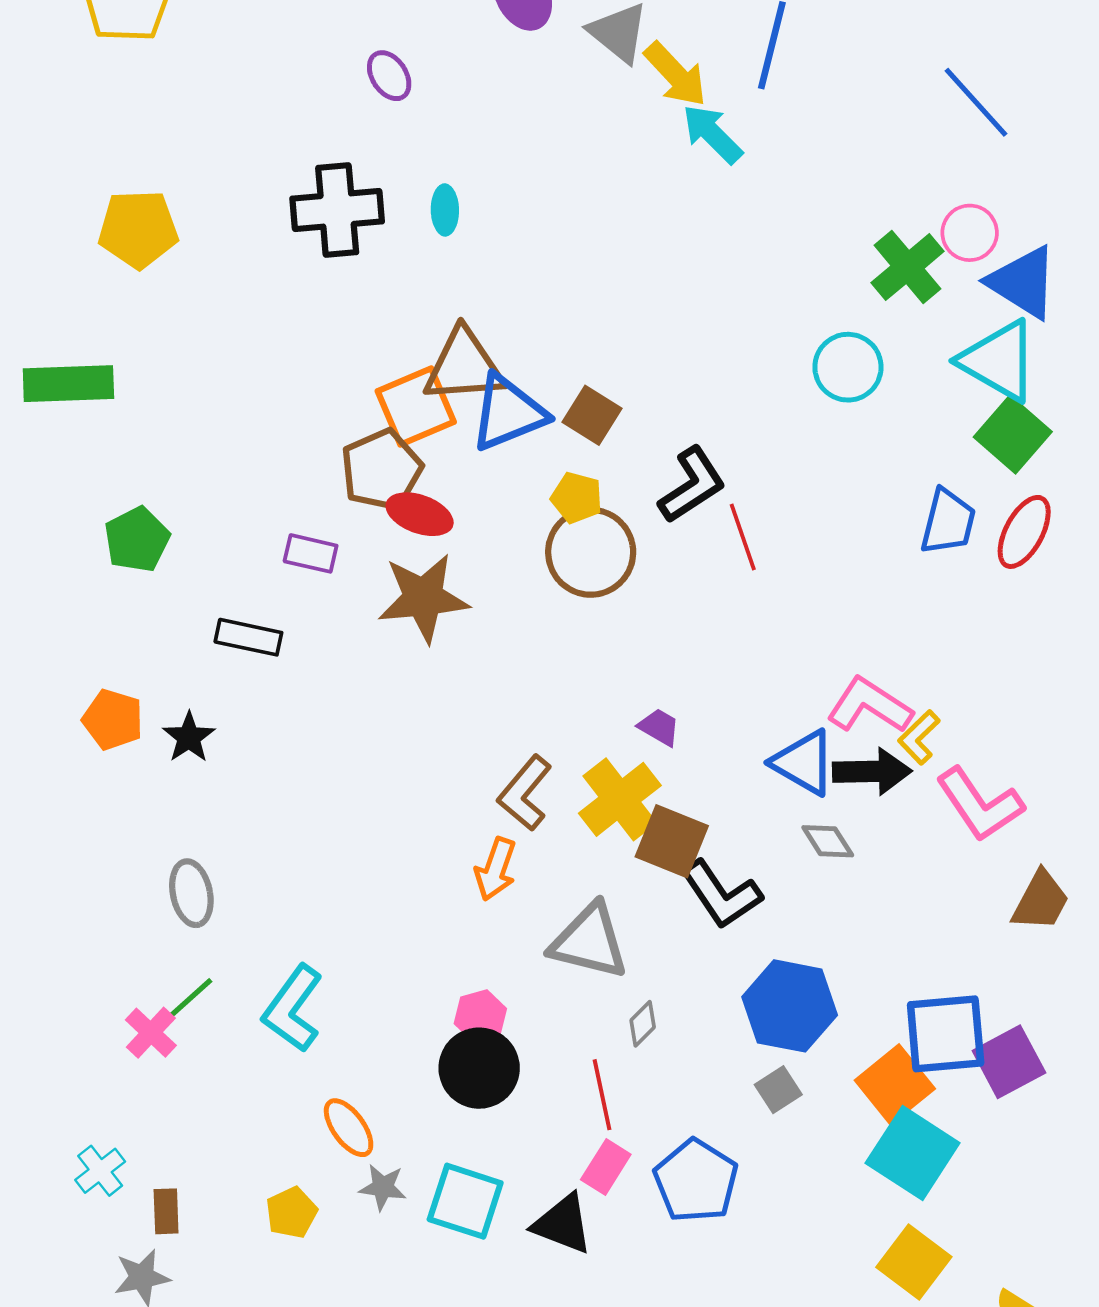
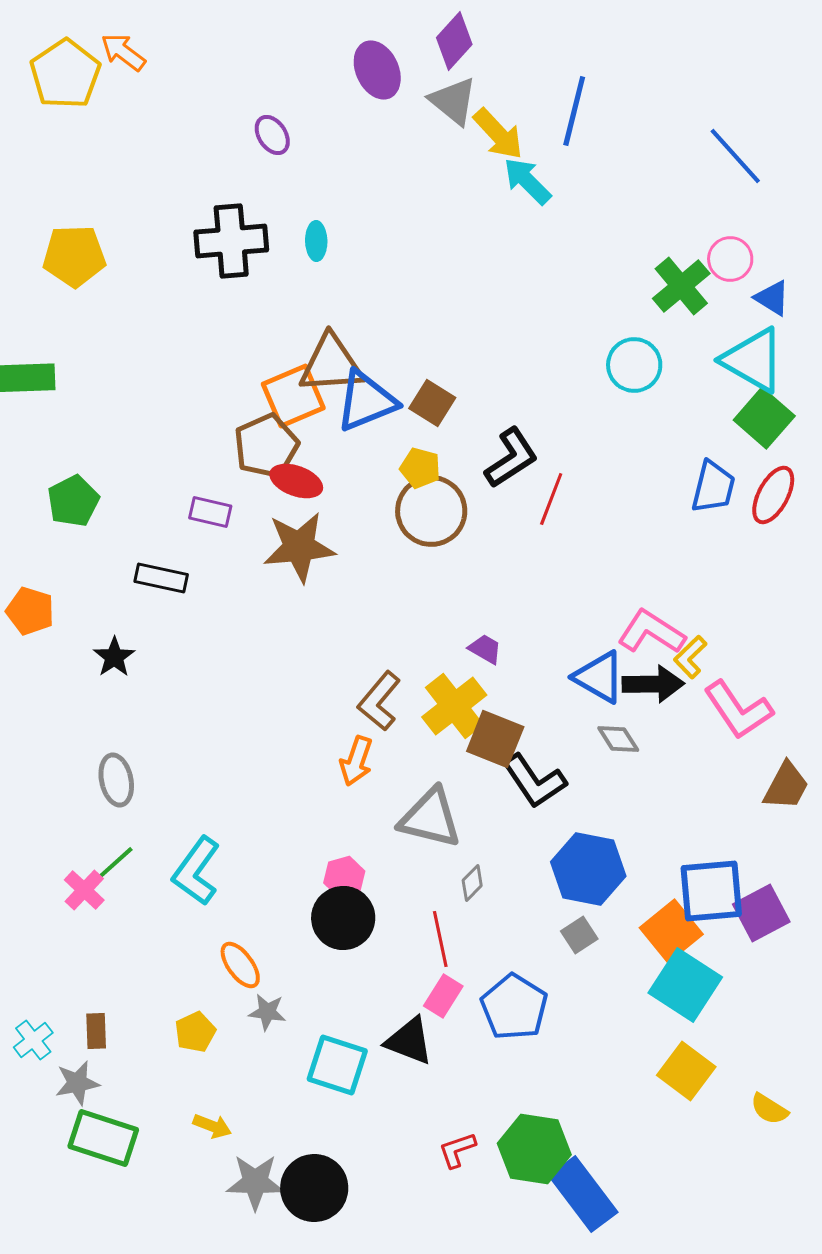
blue triangle: (1023, 282) -> (772, 298), size x0.6
red line: (743, 537) -> (551, 499), turned 40
orange pentagon: (113, 720) -> (30, 611), moved
cyan cross: (100, 1171) -> (33, 1040), moved
cyan square: (465, 1201) -> (337, 1065), moved

